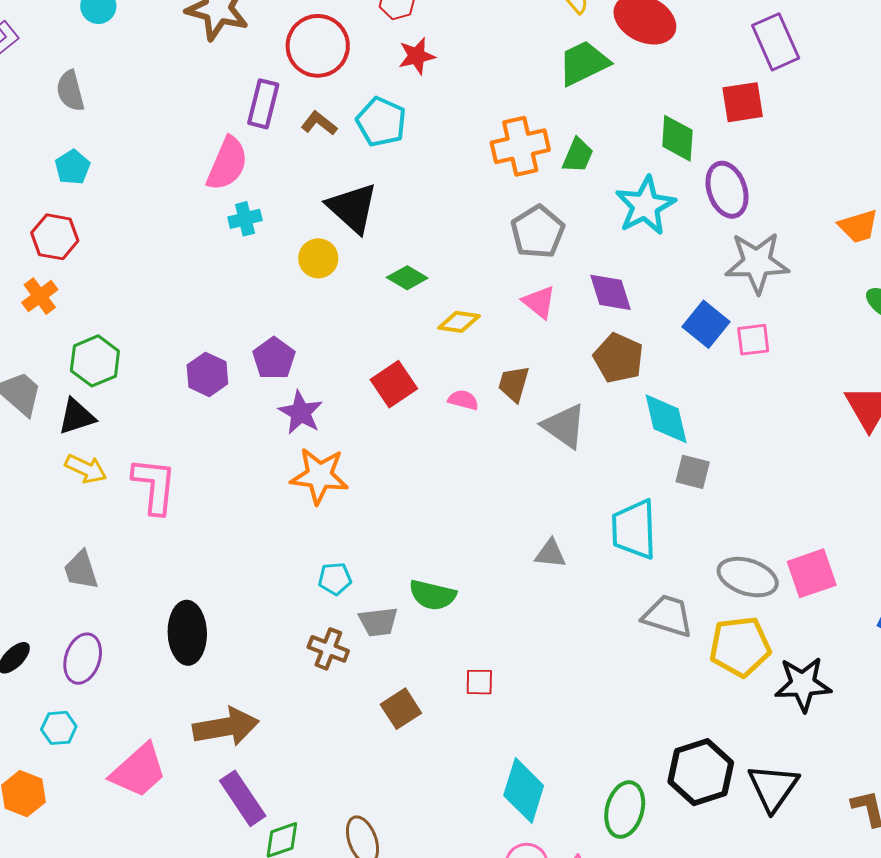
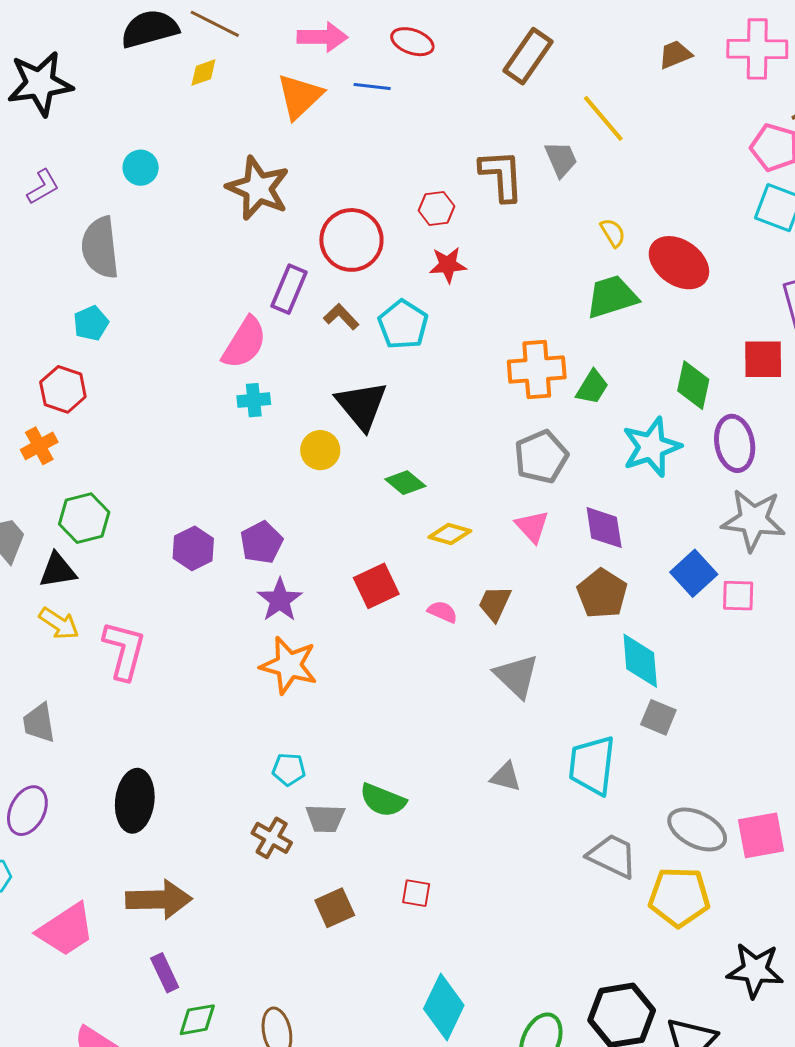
gray semicircle: (70, 91) -> (100, 247), size x1.5
gray triangle: (564, 426) -> (517, 676), moved
black star: (803, 684) -> (755, 970), moved
purple rectangle: (243, 798) -> (165, 973), size x0.7

